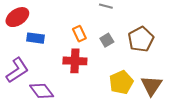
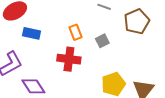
brown pentagon: (141, 39) -> (137, 22), moved

